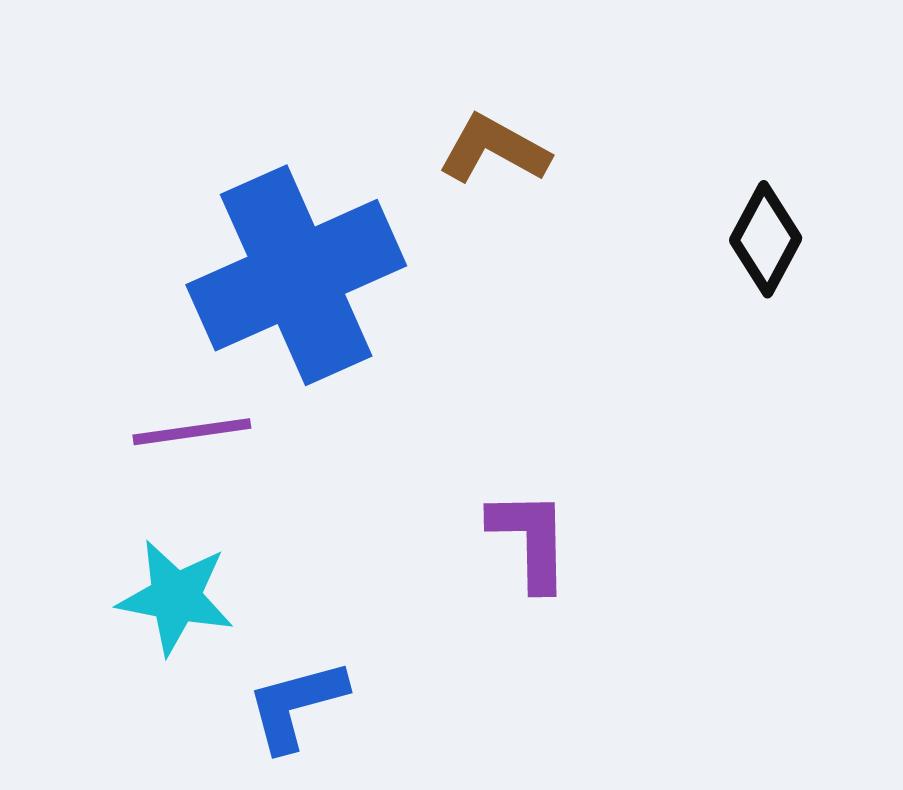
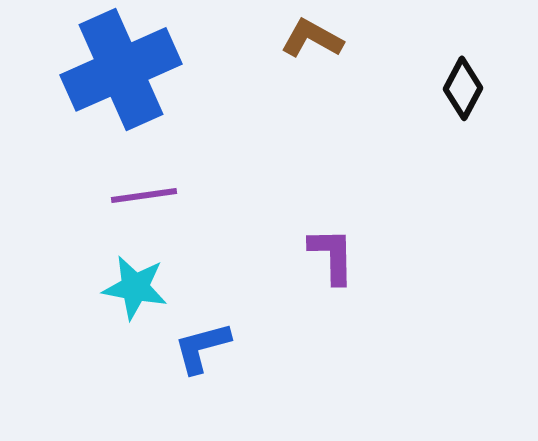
blue cross: (296, 275) -> (121, 69), moved

